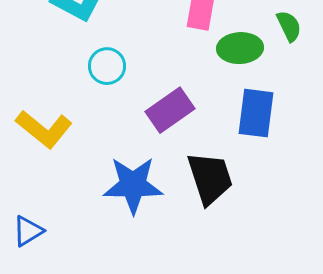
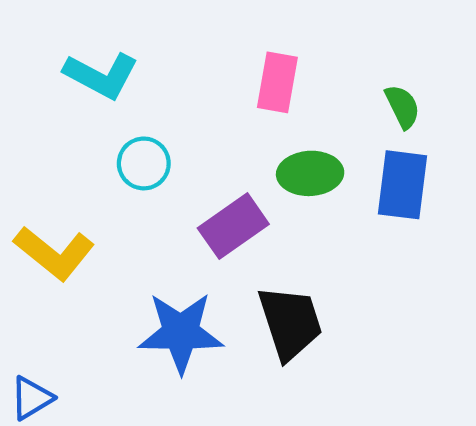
green ellipse: (240, 48) -> (310, 173), moved
blue rectangle: (256, 113) -> (402, 185), moved

